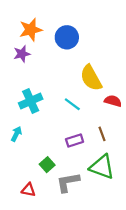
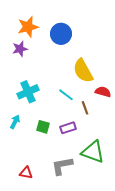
brown line: (102, 134) -> (85, 108), moved
green square: (47, 165) -> (43, 127), moved, turned -32

